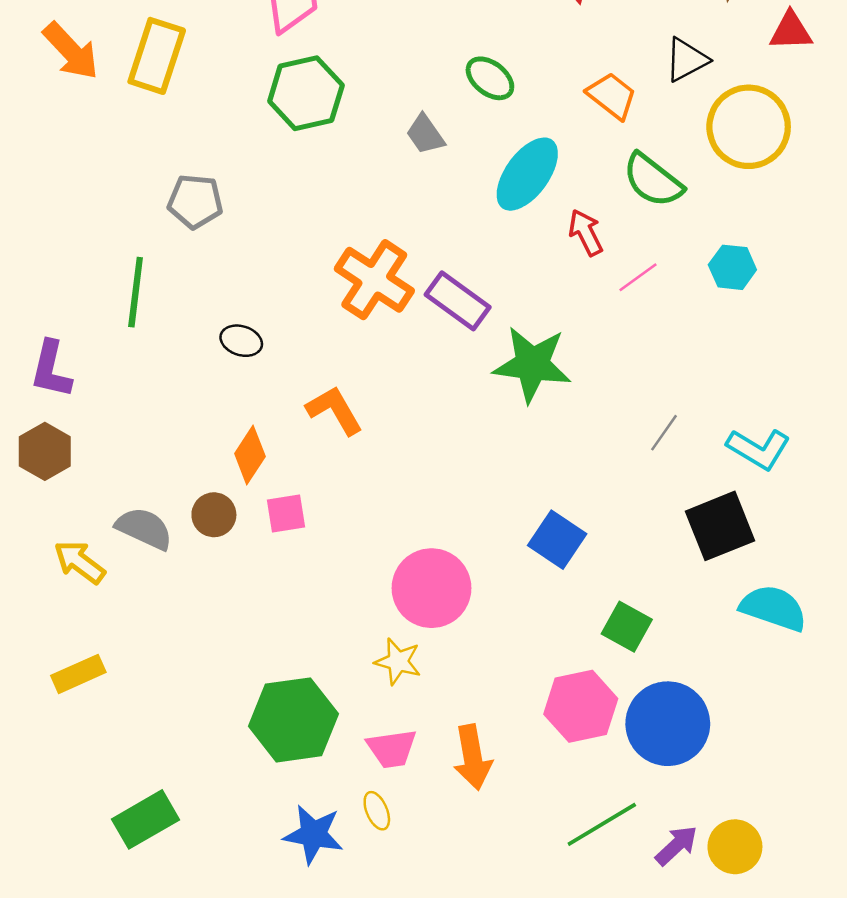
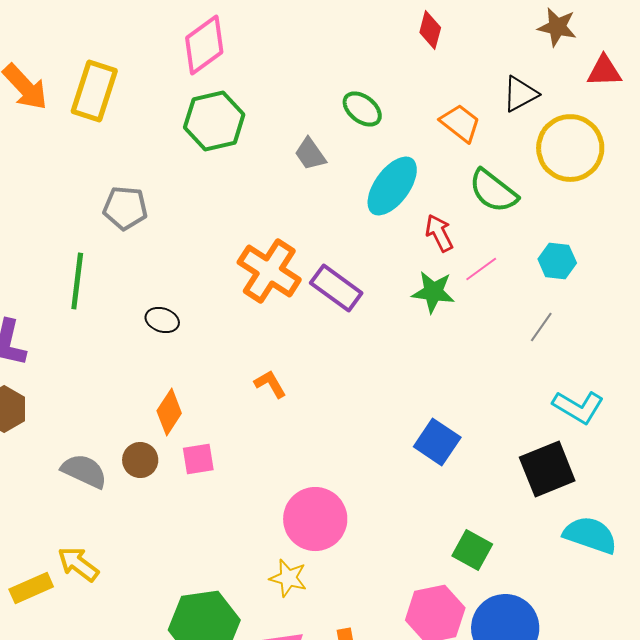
green star: (532, 364) -> (433, 292), moved, size x0.7
orange L-shape: (335, 410) -> (270, 384), moved, size x0.7
gray line: (664, 433) -> (541, 327), moved
blue square: (557, 540) -> (437, 442), moved
yellow arrow: (80, 562) -> (78, 564), moved

